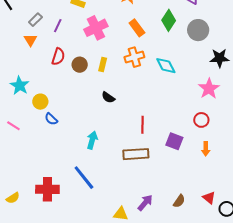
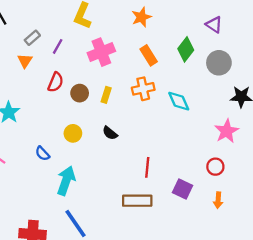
yellow circle: (40, 102) -> (73, 133), moved
cyan arrow: (92, 140) -> (66, 181), moved, size x1.4

